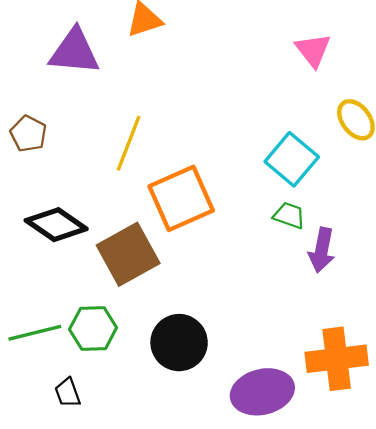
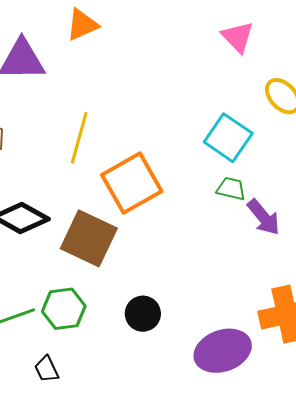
purple arrow: (322, 250) -> (264, 217), turned -45
brown square: (128, 254) -> (89, 238), turned -30
black circle: (179, 343) -> (143, 314), size x0.7

